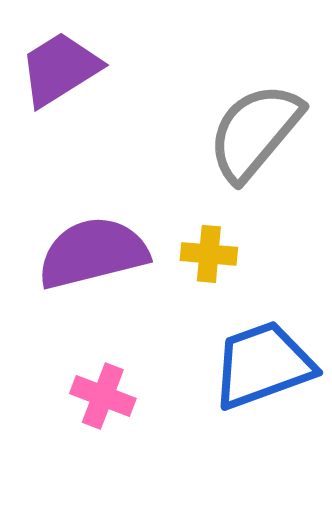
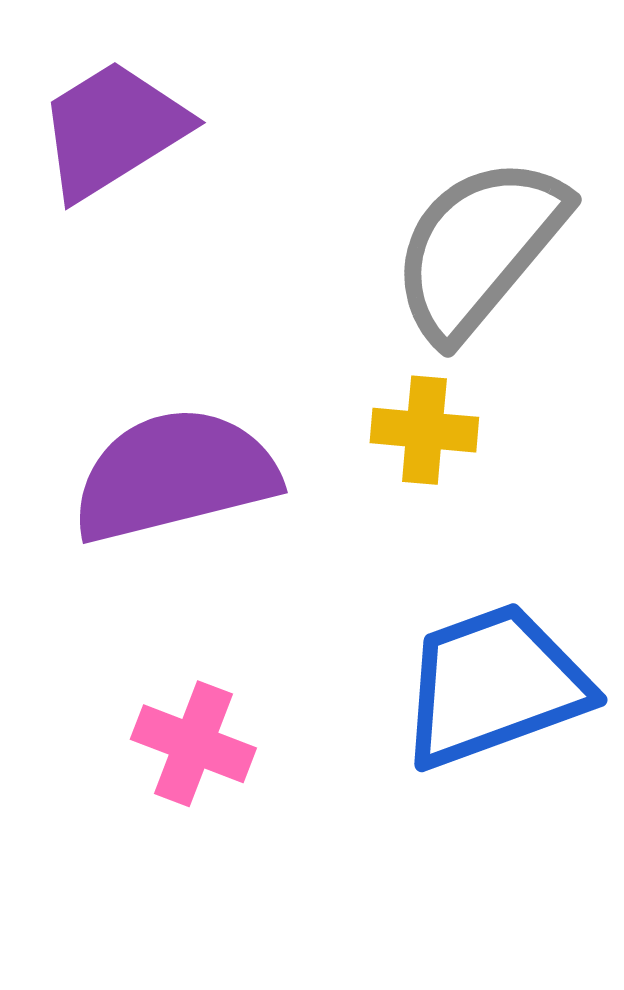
yellow cross: (209, 254) -> (424, 430), moved

